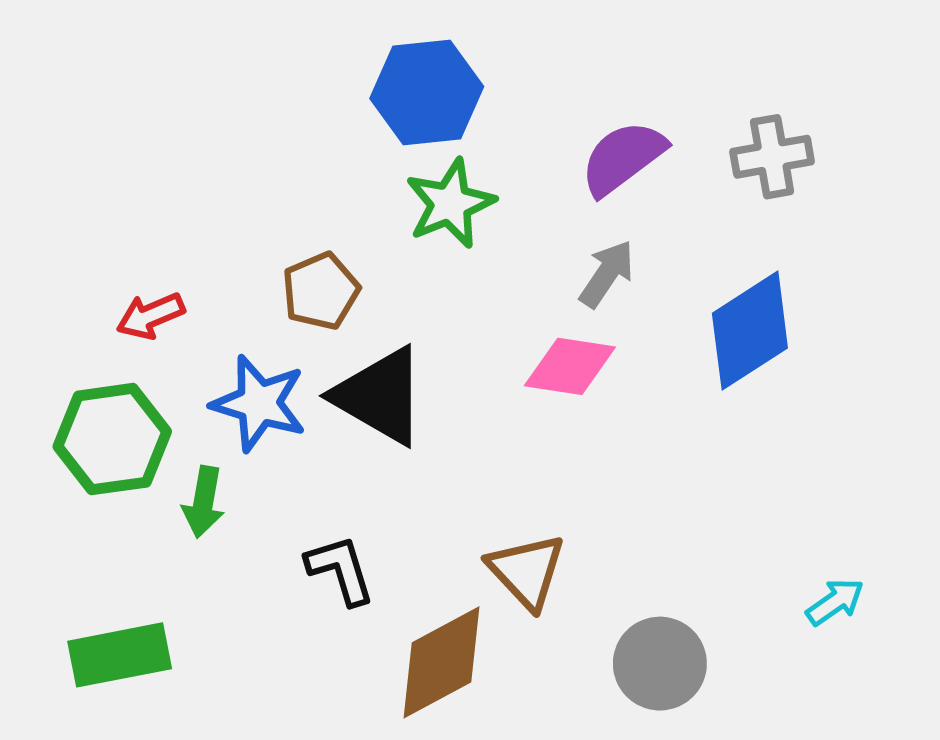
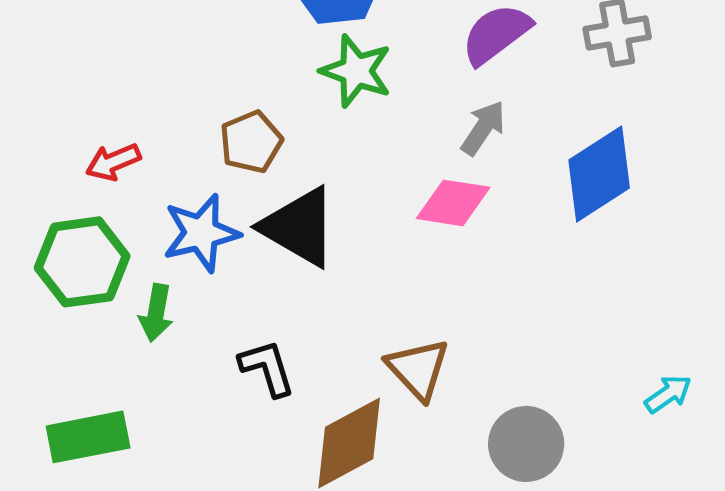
green star: (450, 204) -> (356, 71), turned -30
blue star: (259, 403) -> (201, 233), turned -30

